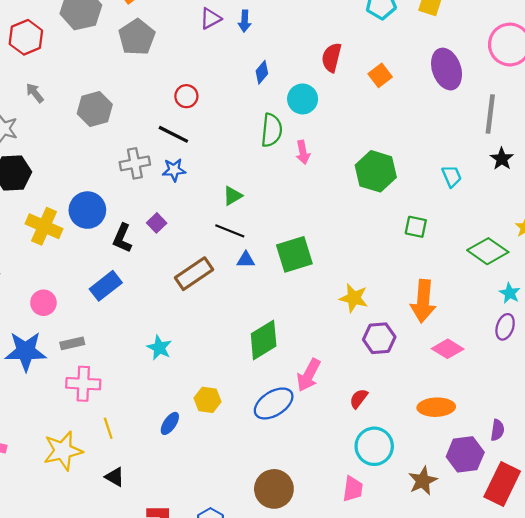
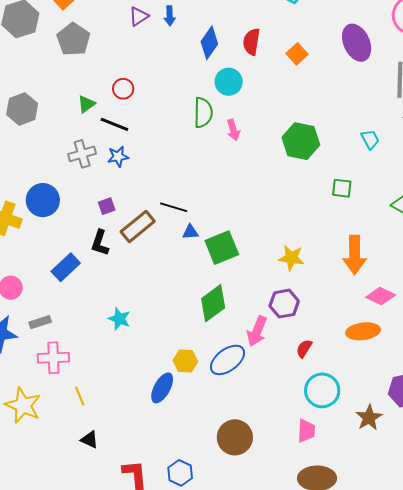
blue diamond: (262, 72) -> (209, 43), moved, size x1.5
gray hexagon: (95, 109) -> (22, 109), moved
green triangle: (233, 196) -> (86, 104), moved
purple square: (157, 223) -> (107, 206), turned 30
black L-shape: (122, 238) -> (100, 243), moved
green square: (294, 254) -> (222, 248), moved
brown rectangle: (194, 274) -> (138, 227), moved
purple hexagon: (379, 338) -> (284, 304), moved
yellow hexagon: (208, 400) -> (185, 361), moved
orange ellipse: (436, 407) -> (363, 331), moved
blue ellipse: (170, 423) -> (162, 388), moved, size x1.4
yellow star: (63, 451) -> (23, 405), moved, turned -30

